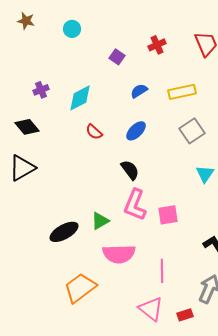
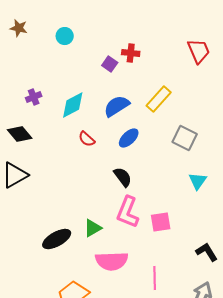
red cross: (157, 45) -> (131, 53), moved, turned 30
blue semicircle: (139, 91) -> (117, 106), moved, size x1.5
yellow rectangle: (182, 92) -> (159, 99), moved, turned -36
gray square: (192, 131) -> (185, 138), turned -30

